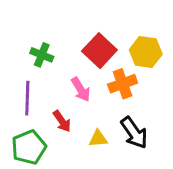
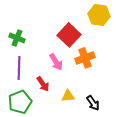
yellow hexagon: (146, 52) -> (99, 15), moved
green cross: (42, 55) -> (17, 38), moved
black arrow: (134, 133) -> (93, 103), moved, size x0.7

